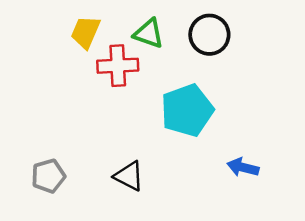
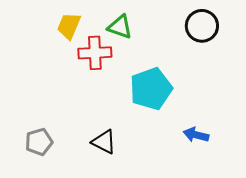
black circle: (209, 35) -> (202, 26), moved

